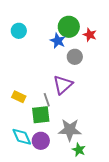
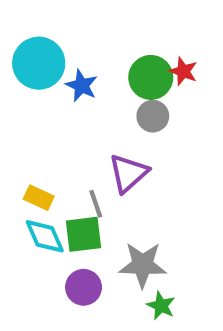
green circle: (69, 27) -> (151, 77), moved
cyan circle: (19, 31) -> (39, 63), size x1.6
blue star: (58, 41) -> (81, 86), moved
cyan diamond: (22, 137) -> (45, 236), moved

